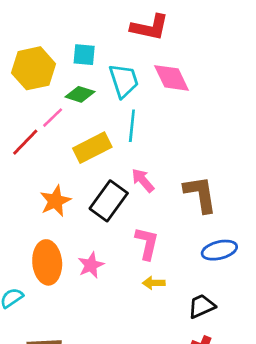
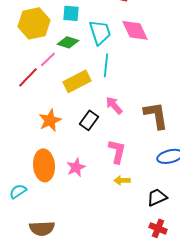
black rectangle: (109, 201) -> (89, 120), size x0.7

